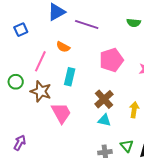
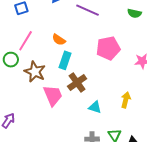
orange semicircle: (63, 47) -> (59, 40), moved
pink line: (40, 61) -> (26, 41), moved
brown cross: (104, 99) -> (77, 83), moved

